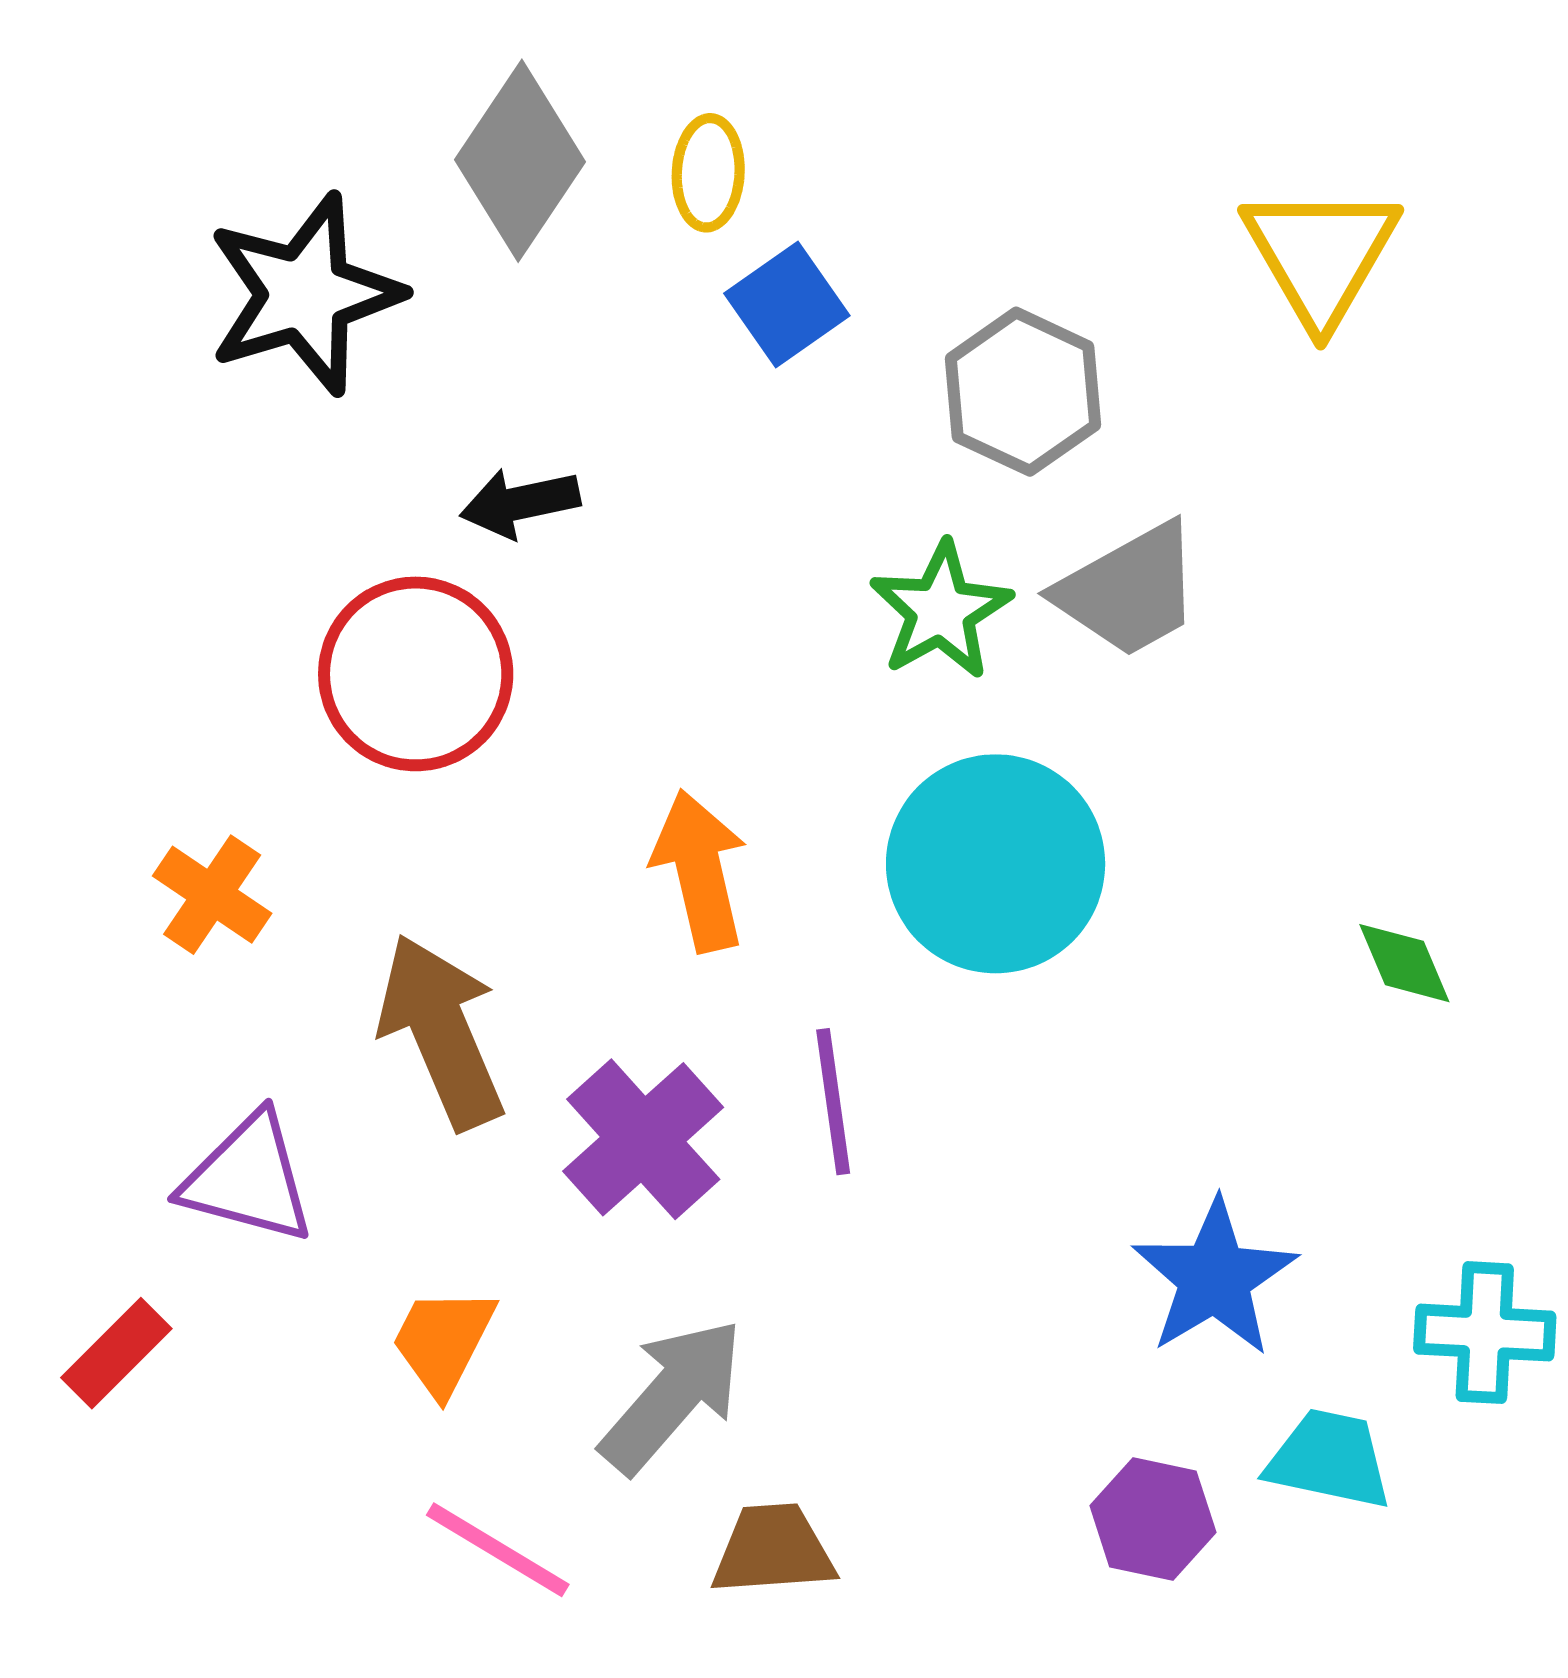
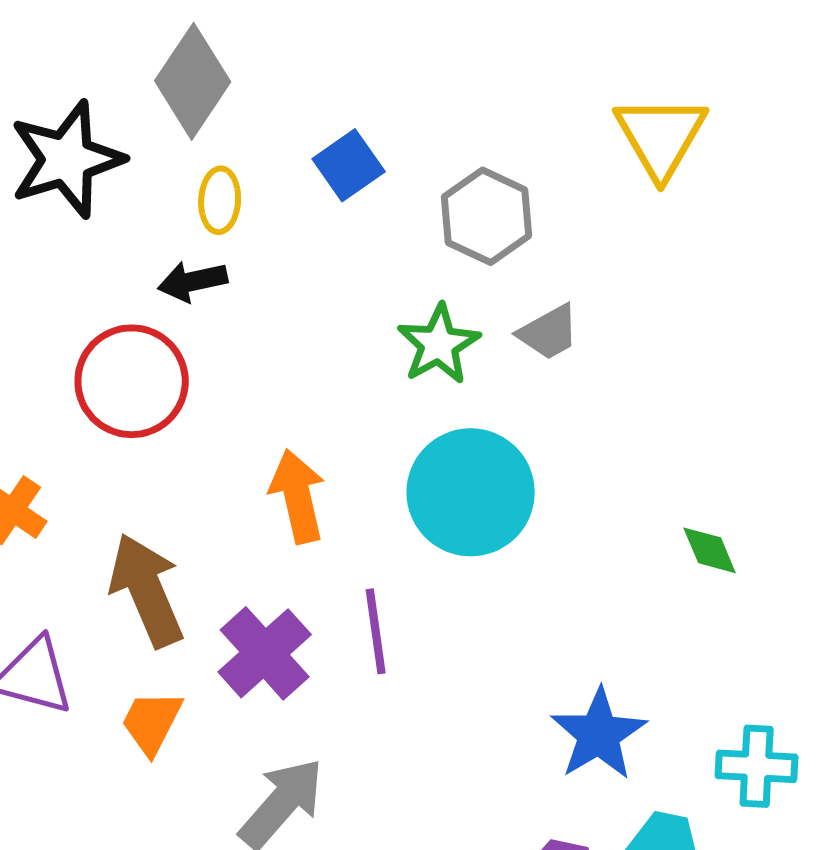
yellow ellipse: (708, 173) -> (220, 200), moved
gray trapezoid: (1129, 590) -> (549, 332), size x0.7
orange trapezoid: (443, 1341) -> (152, 722), moved

